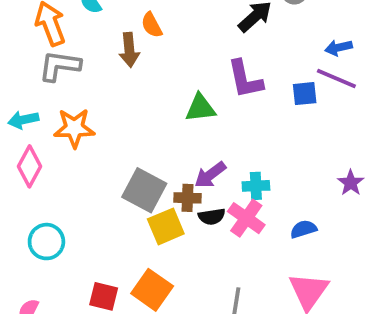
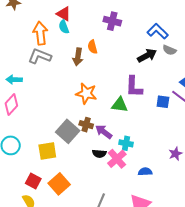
green triangle: (200, 108) -> (120, 105), moved
orange star: (74, 128) -> (86, 94), moved
purple arrow: (210, 175) -> (104, 132), turned 60
brown cross: (188, 198) -> (86, 125), moved
yellow square: (166, 226) -> (47, 151), moved

